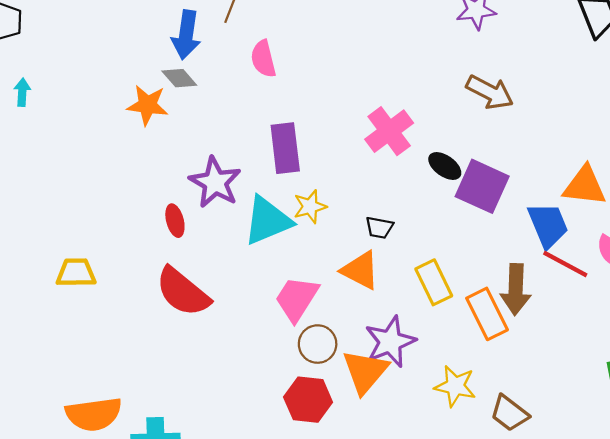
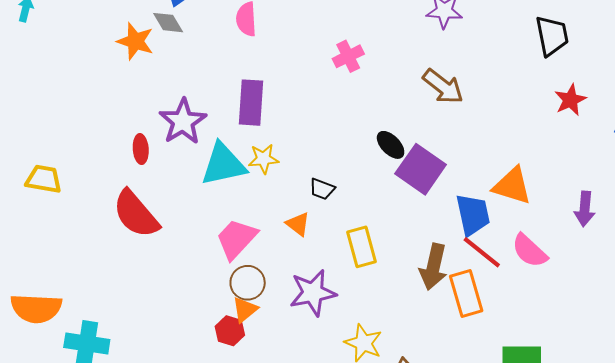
pink cross: (389, 131) -> (348, 56), moved, size x0.7
orange triangle: (360, 270) -> (298, 224), size x0.7
orange rectangle: (487, 314) -> (466, 294), moved
orange triangle: (365, 372) -> (245, 310), moved, size x0.6
red hexagon: (308, 400) -> (230, 331), size x0.7

